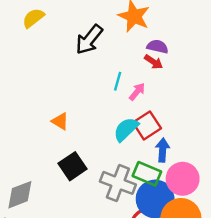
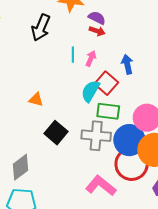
purple semicircle: (158, 47) -> (97, 18), turned 30
blue arrow: (163, 150) -> (127, 64), moved
green rectangle: (147, 174) -> (108, 111), moved

